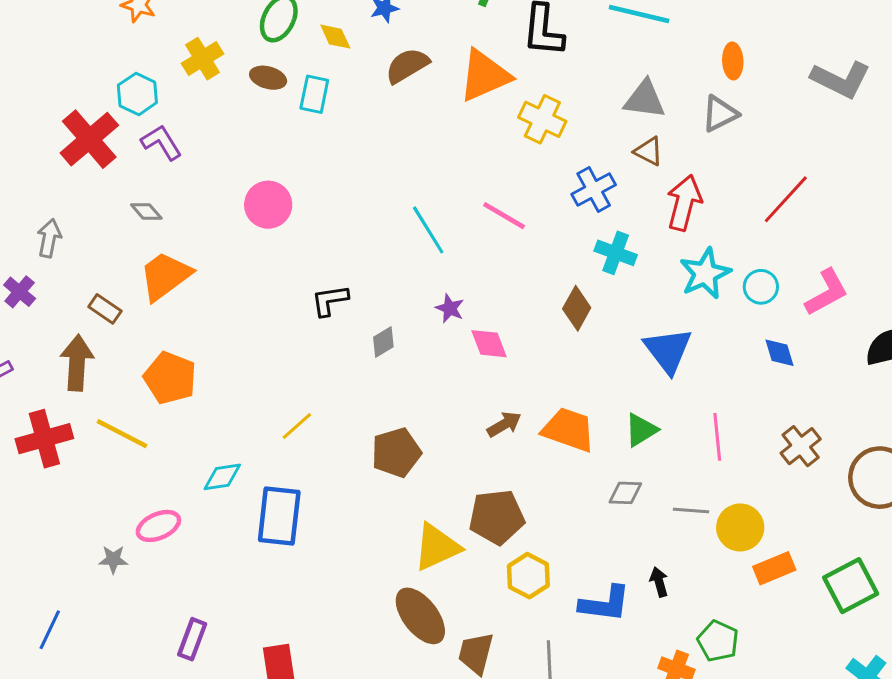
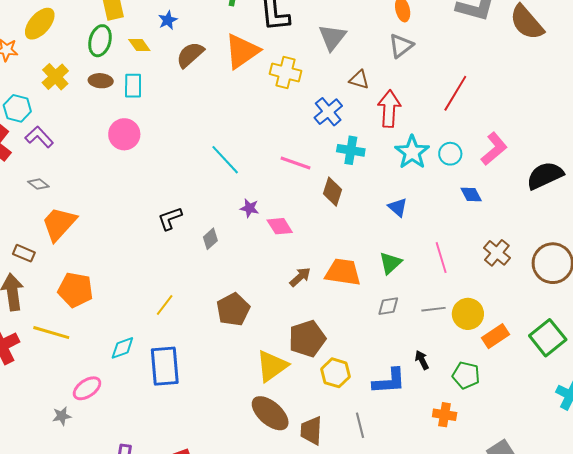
gray triangle: (645, 99) -> (332, 37), moved, turned -48
pink circle: (268, 205) -> (124, 134), moved
pink line: (504, 216) -> (296, 163), moved
blue triangle: (668, 350) -> (398, 207), size x0.6
green pentagon: (718, 641) -> (466, 375), moved

